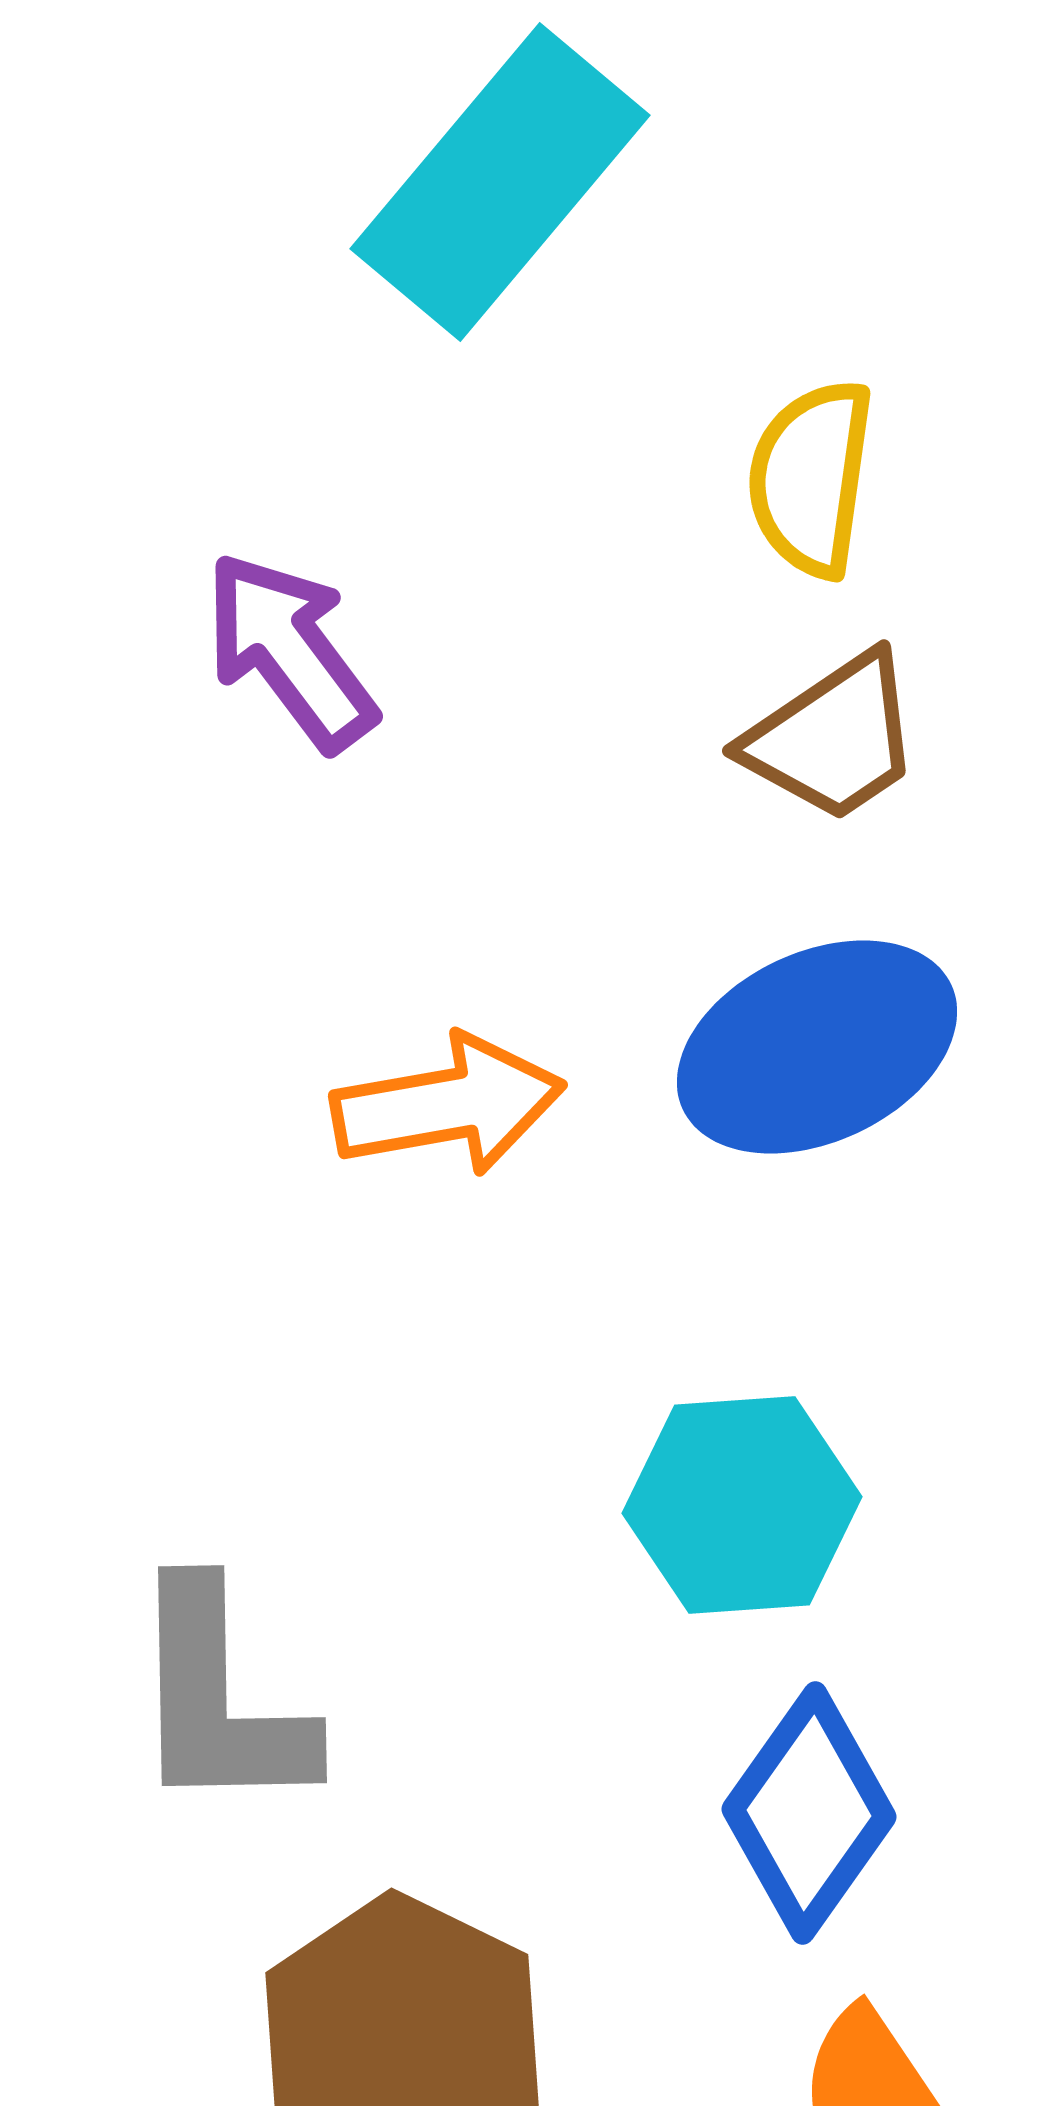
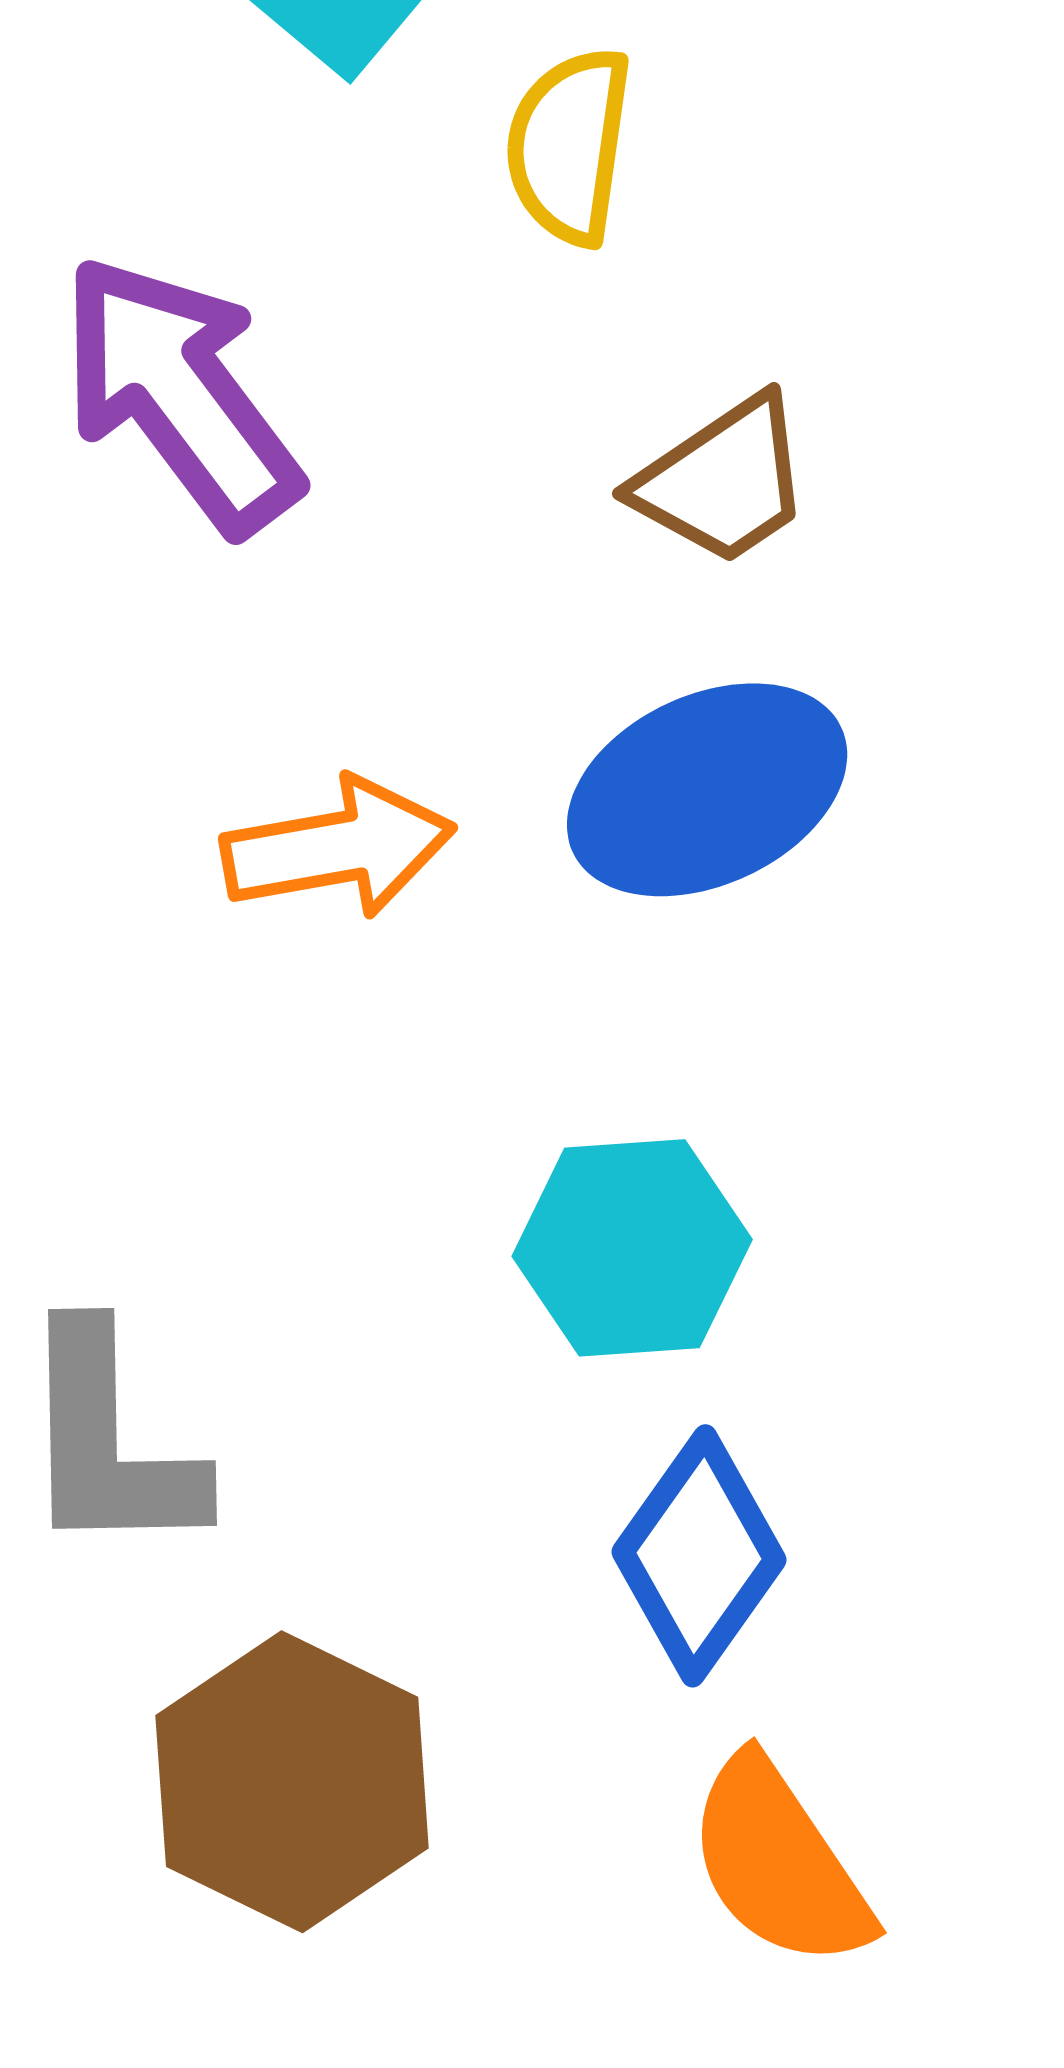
yellow semicircle: (811, 478) -> (569, 146), moved
purple arrow: (290, 651) -> (180, 394), size x1.4

